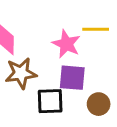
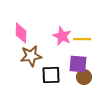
yellow line: (96, 29) -> (82, 39), moved
purple square: (72, 78) -> (78, 64), moved

